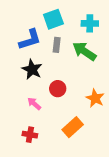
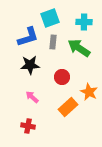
black star: (32, 69) -> (30, 65), turned -30
red circle: (58, 89) -> (62, 77), moved
orange rectangle: (73, 127) -> (68, 107), moved

